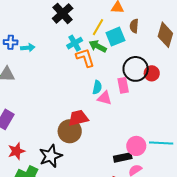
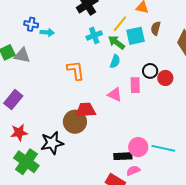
orange L-shape: (85, 58) -> (76, 70), moved
black circle: (136, 69) -> (150, 71), size x0.6
cyan semicircle: (97, 87) -> (115, 61), moved

